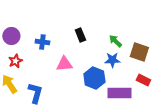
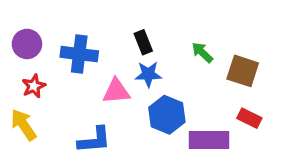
blue cross: (42, 42) -> (79, 54), size x1.5
blue star: (112, 60) -> (148, 74), moved
blue L-shape: (35, 93) -> (94, 140), moved, turned 70

